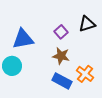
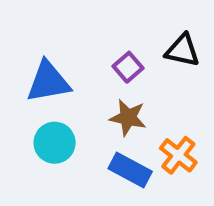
black triangle: (87, 24) -> (183, 50), turned 30
cyan circle: (12, 66) -> (55, 143), moved

